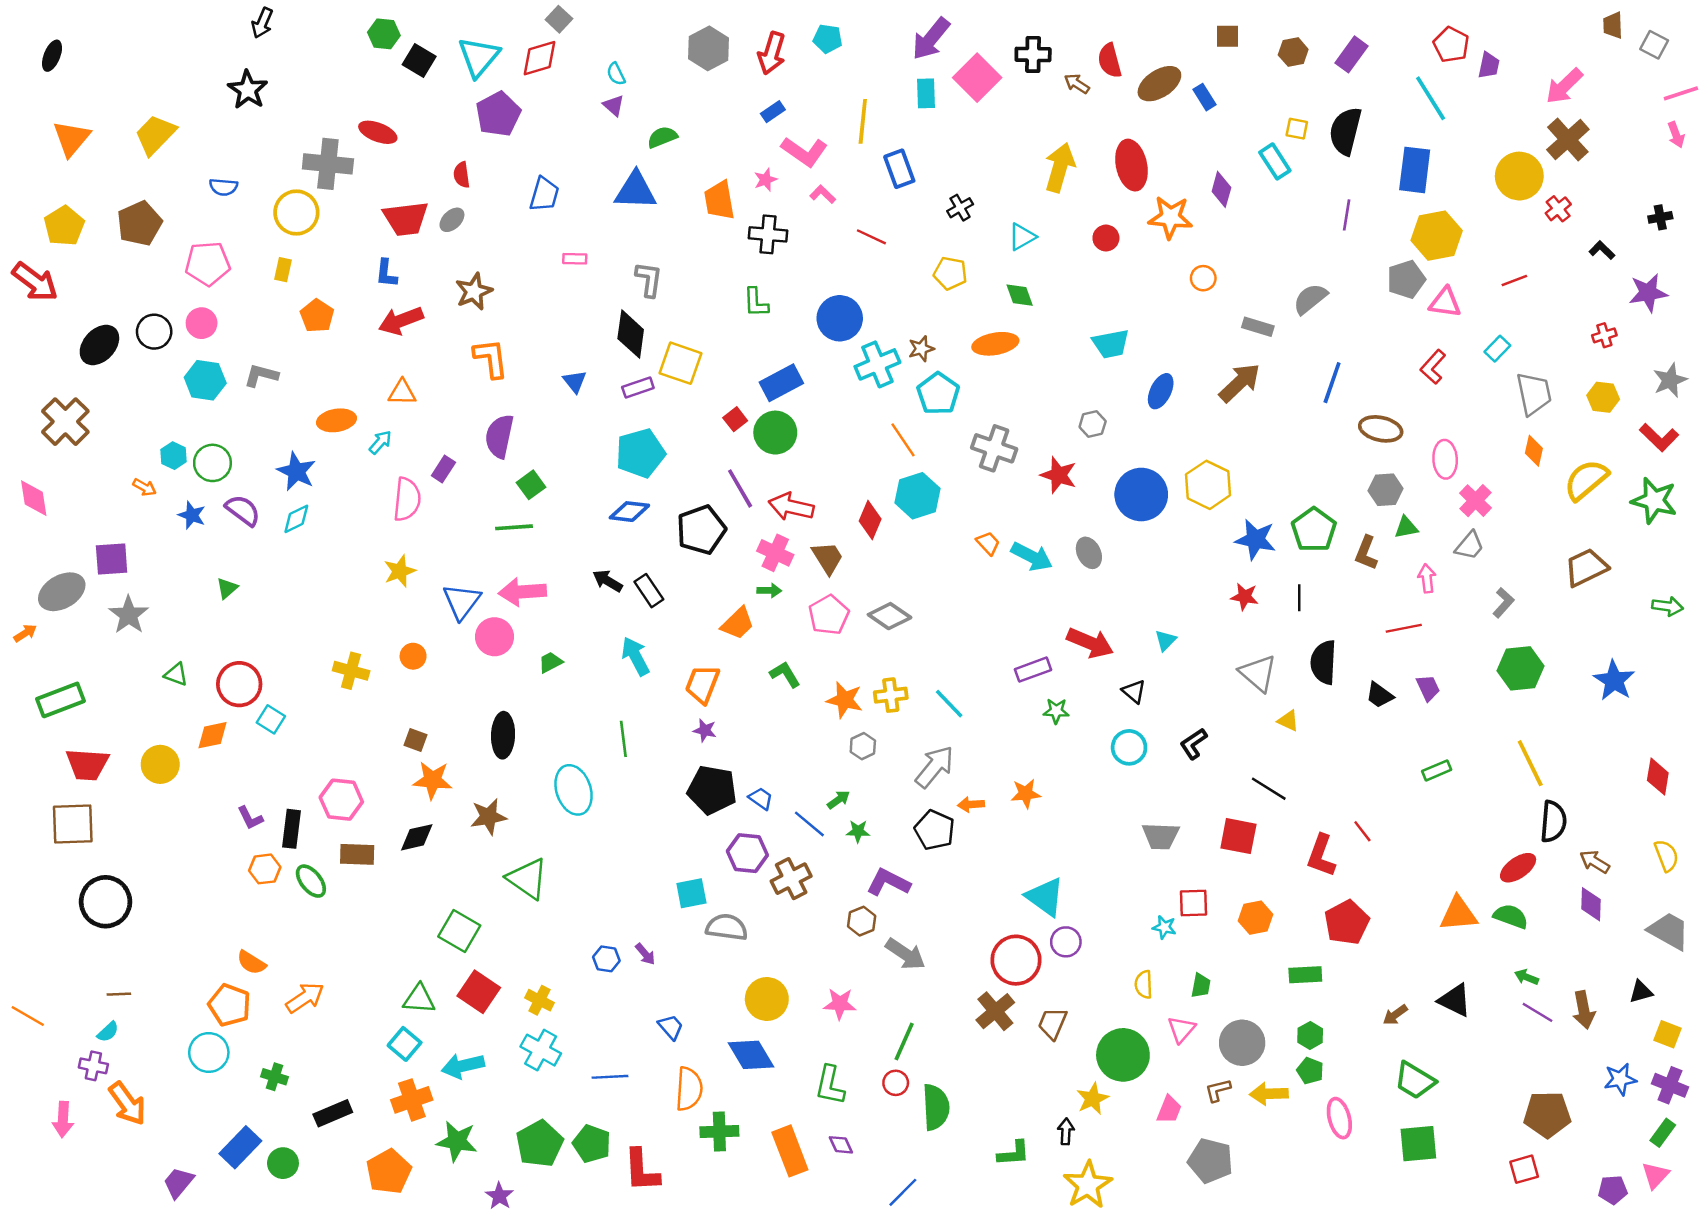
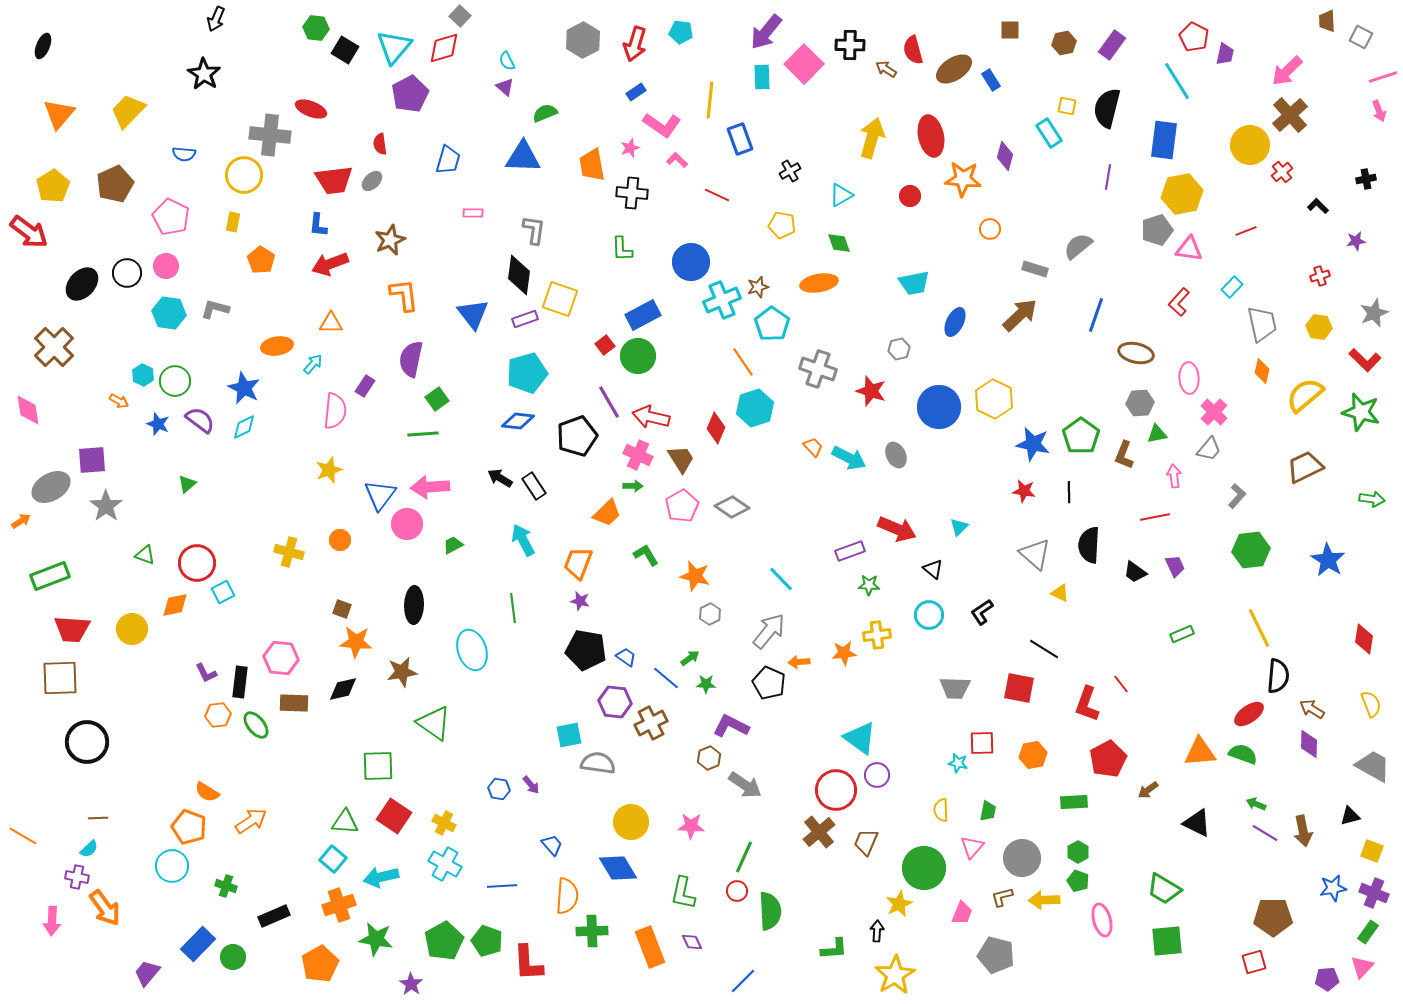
pink pentagon: (208, 264) -> (171, 217), turned 30
purple star: (1648, 293) -> (1356, 241), size x0.6
blue triangle: (575, 381) -> (473, 314), size x1.6
yellow cross: (891, 695) -> (877, 635), moved
cyan square: (271, 719) -> (223, 592), turned 30
green square: (459, 931) -> (378, 766), turned -32
brown arrow: (1395, 1015) -> (1148, 790), moved

